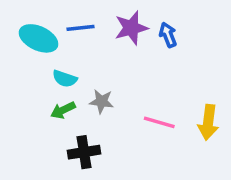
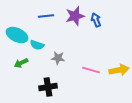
cyan ellipse: (39, 38) -> (17, 35), moved
green arrow: (63, 110) -> (21, 63), moved
yellow arrow: (208, 122) -> (119, 70), turned -108

